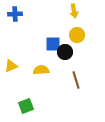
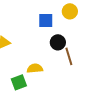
black circle: (65, 52) -> (58, 42), moved
yellow semicircle: (41, 70) -> (35, 68), moved

